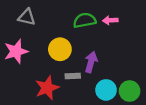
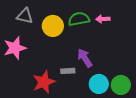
yellow circle: (60, 49) -> (53, 26), moved
purple arrow: (91, 62) -> (85, 58), turned -48

